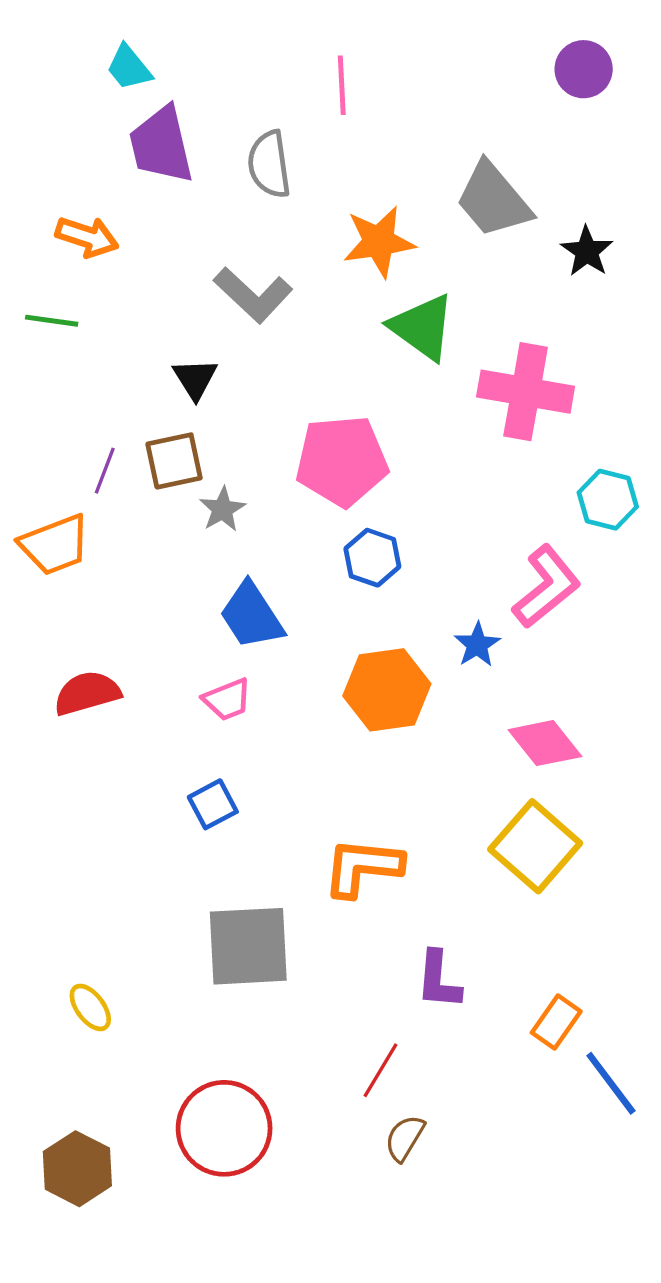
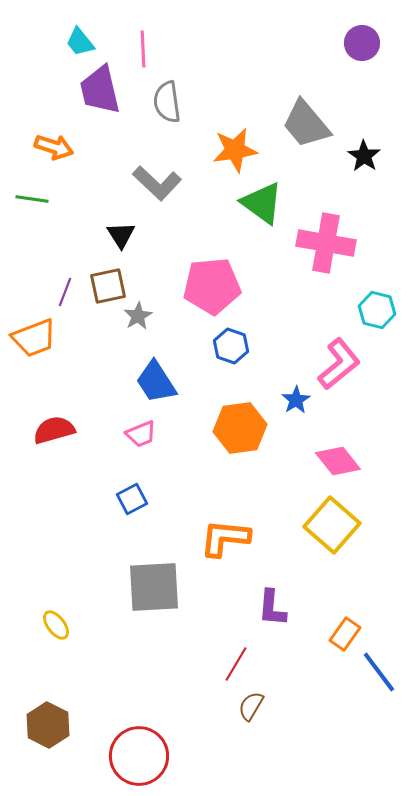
pink line: (342, 85) -> (143, 49), moved
red circle: (224, 1128) -> (139, 756), moved

